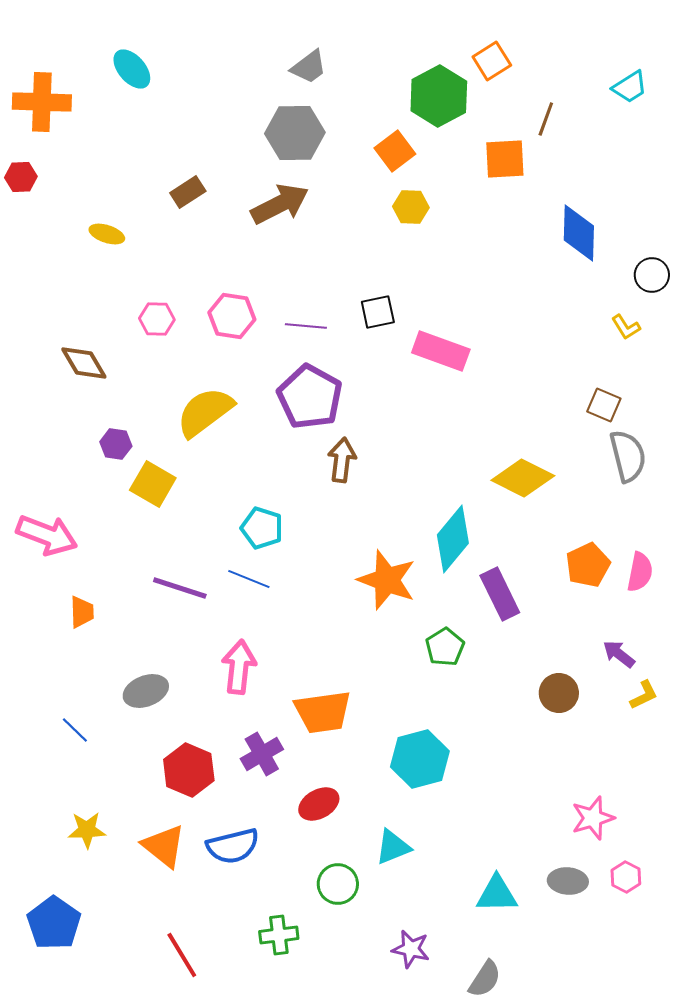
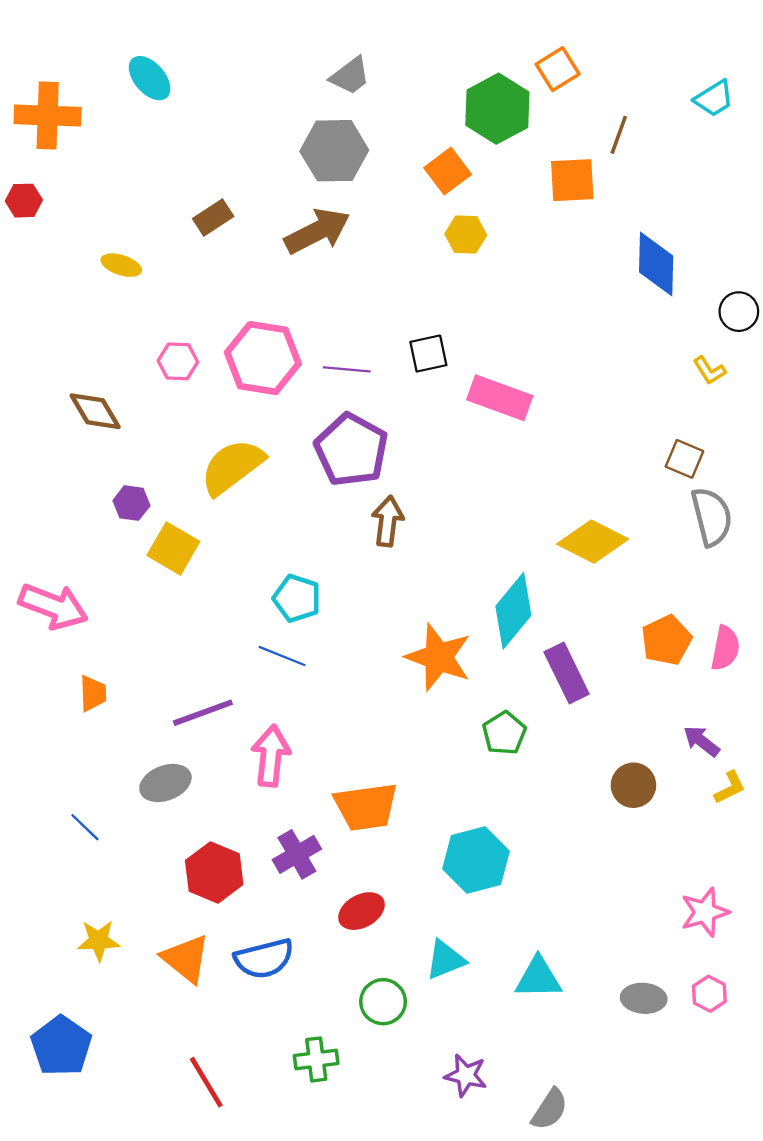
pink hexagon: (232, 316) -> (263, 358), size x1.4
purple line: (180, 588) -> (203, 713), moved, turned -38
pink star: (593, 818) -> (705, 912), moved
cyan triangle: (497, 894) -> (538, 978), moved

